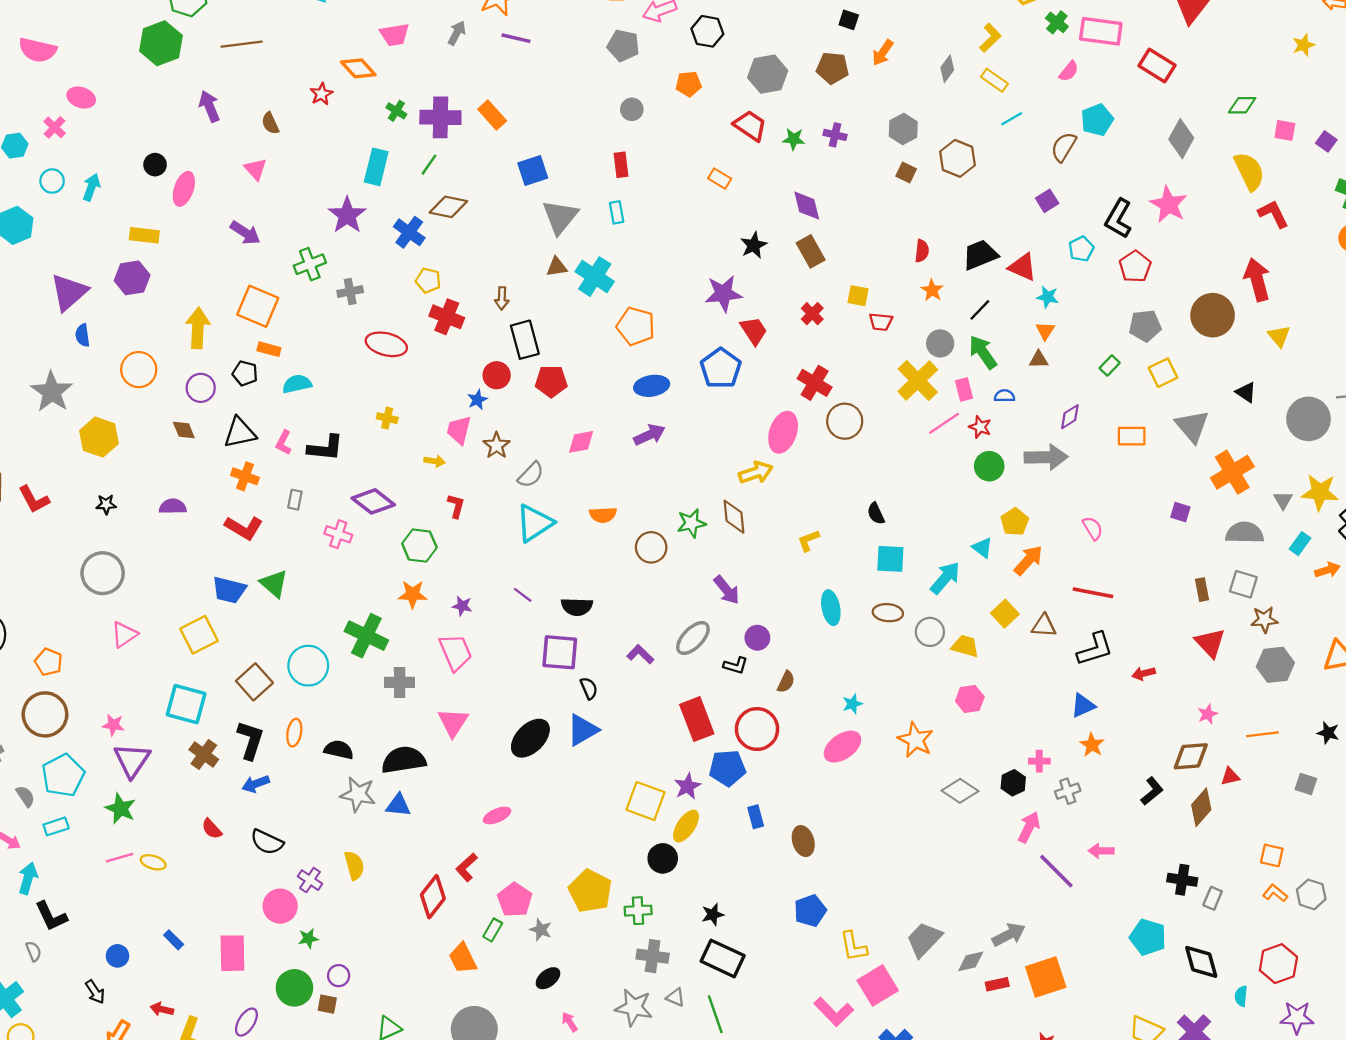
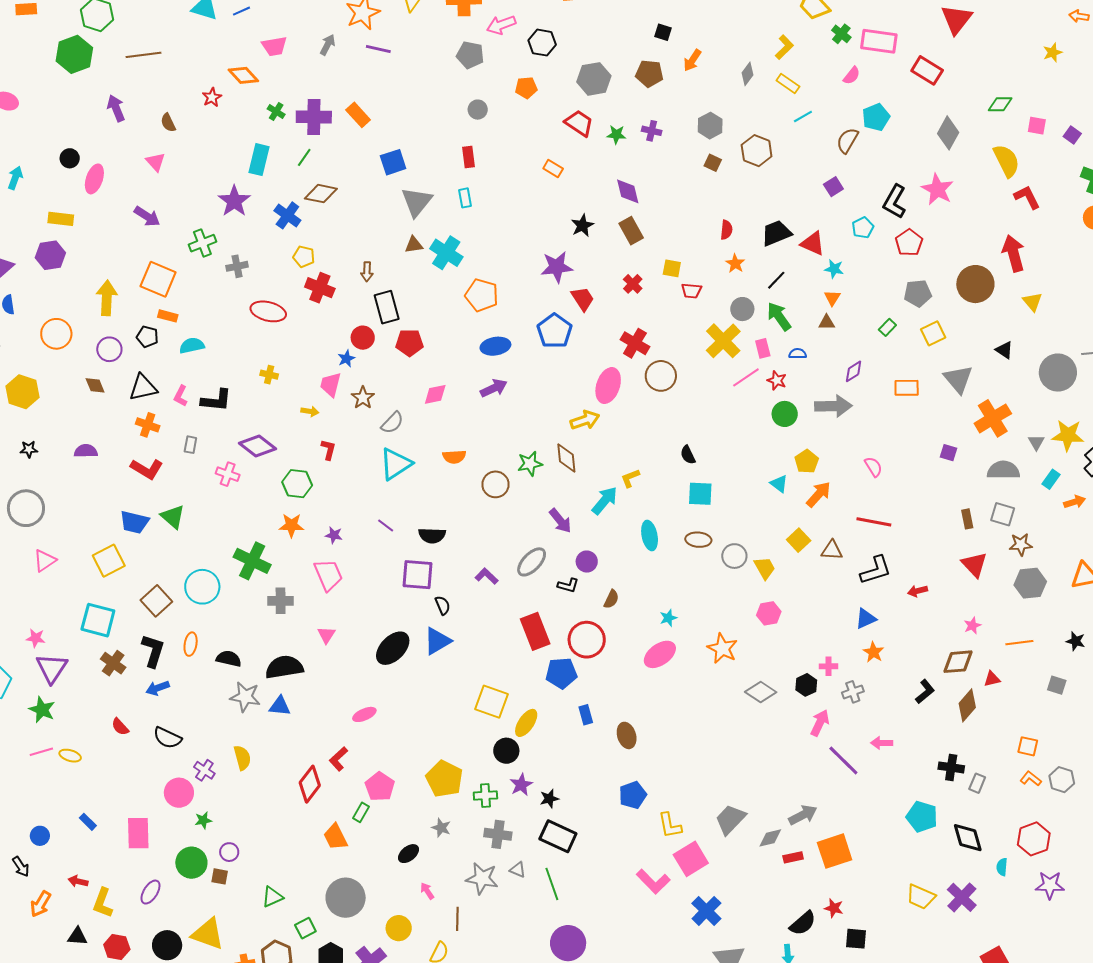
cyan arrow: (945, 578) -> (605, 501), moved
yellow trapezoid: (965, 646) -> (765, 568), turned 45
pink triangle: (453, 722) -> (326, 635), size x0.7
purple star: (688, 786) -> (521, 785), moved
gray star: (541, 930) -> (441, 828), moved

